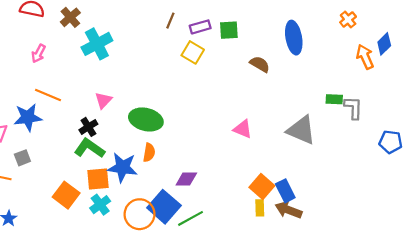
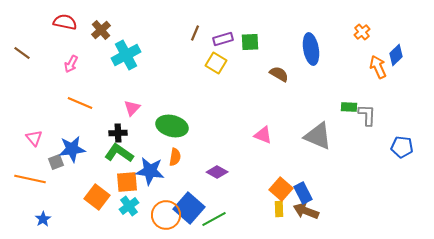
blue star: (28, 117) -> (72, 149), moved
black cross: (88, 127) -> (118, 133), turned 30
purple diamond: (186, 179) -> (217, 172), moved, turned 30

